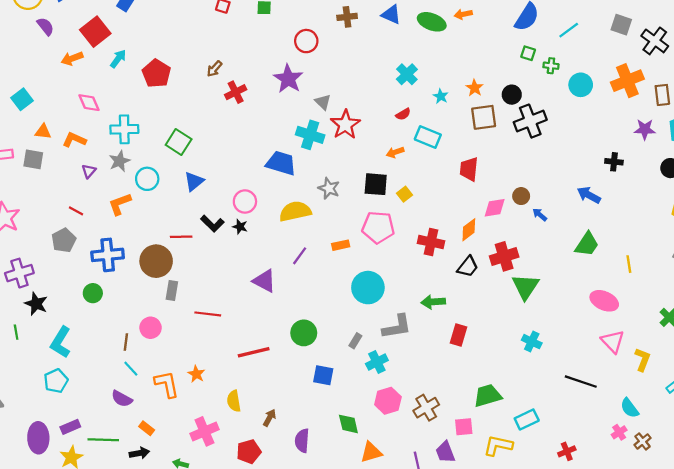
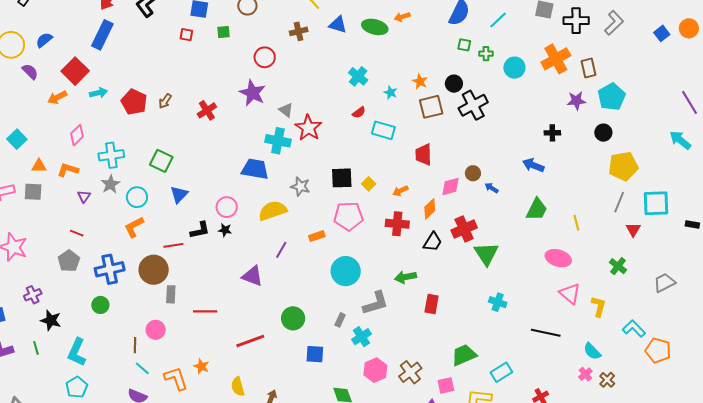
black cross: (655, 41) -> (576, 21), turned -30
cyan arrow: (118, 59) -> (98, 93), turned 48
brown arrow: (214, 69) -> (165, 101), moved
pink diamond: (89, 103) -> (77, 135), turned 75
orange arrow: (395, 152) -> (400, 191), moved
orange L-shape: (120, 204) -> (134, 227), moved
black L-shape: (212, 224) -> (200, 230), turned -50
purple cross: (19, 273) -> (33, 295), size x0.7

